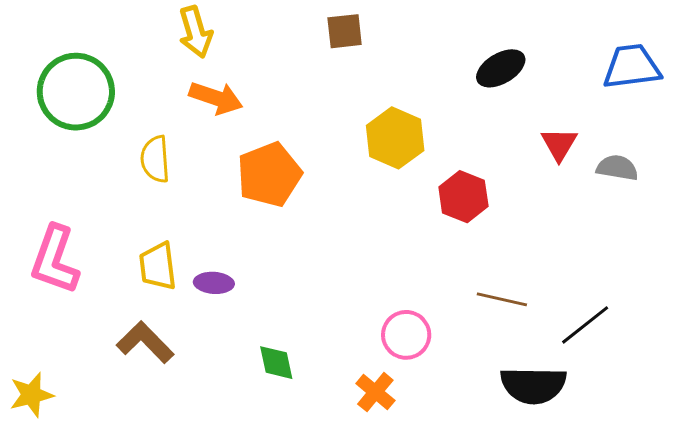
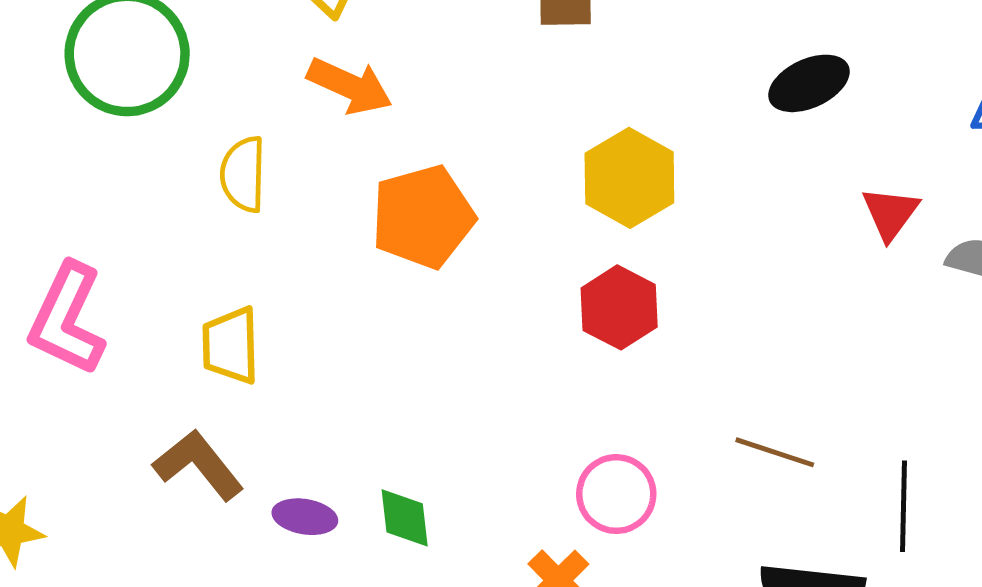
red hexagon: (463, 197) -> (619, 307), moved
purple ellipse: (214, 283) -> (305, 517), moved
black line: (585, 325) -> (903, 506), turned -56

